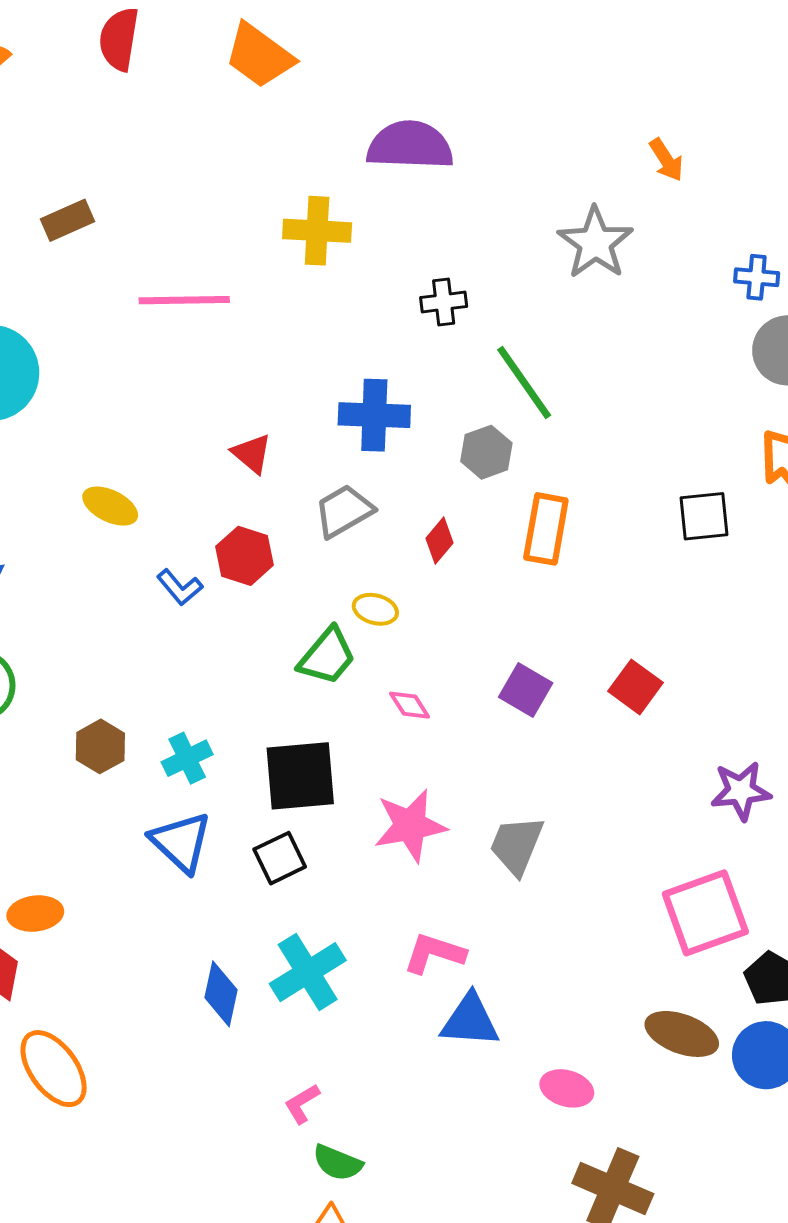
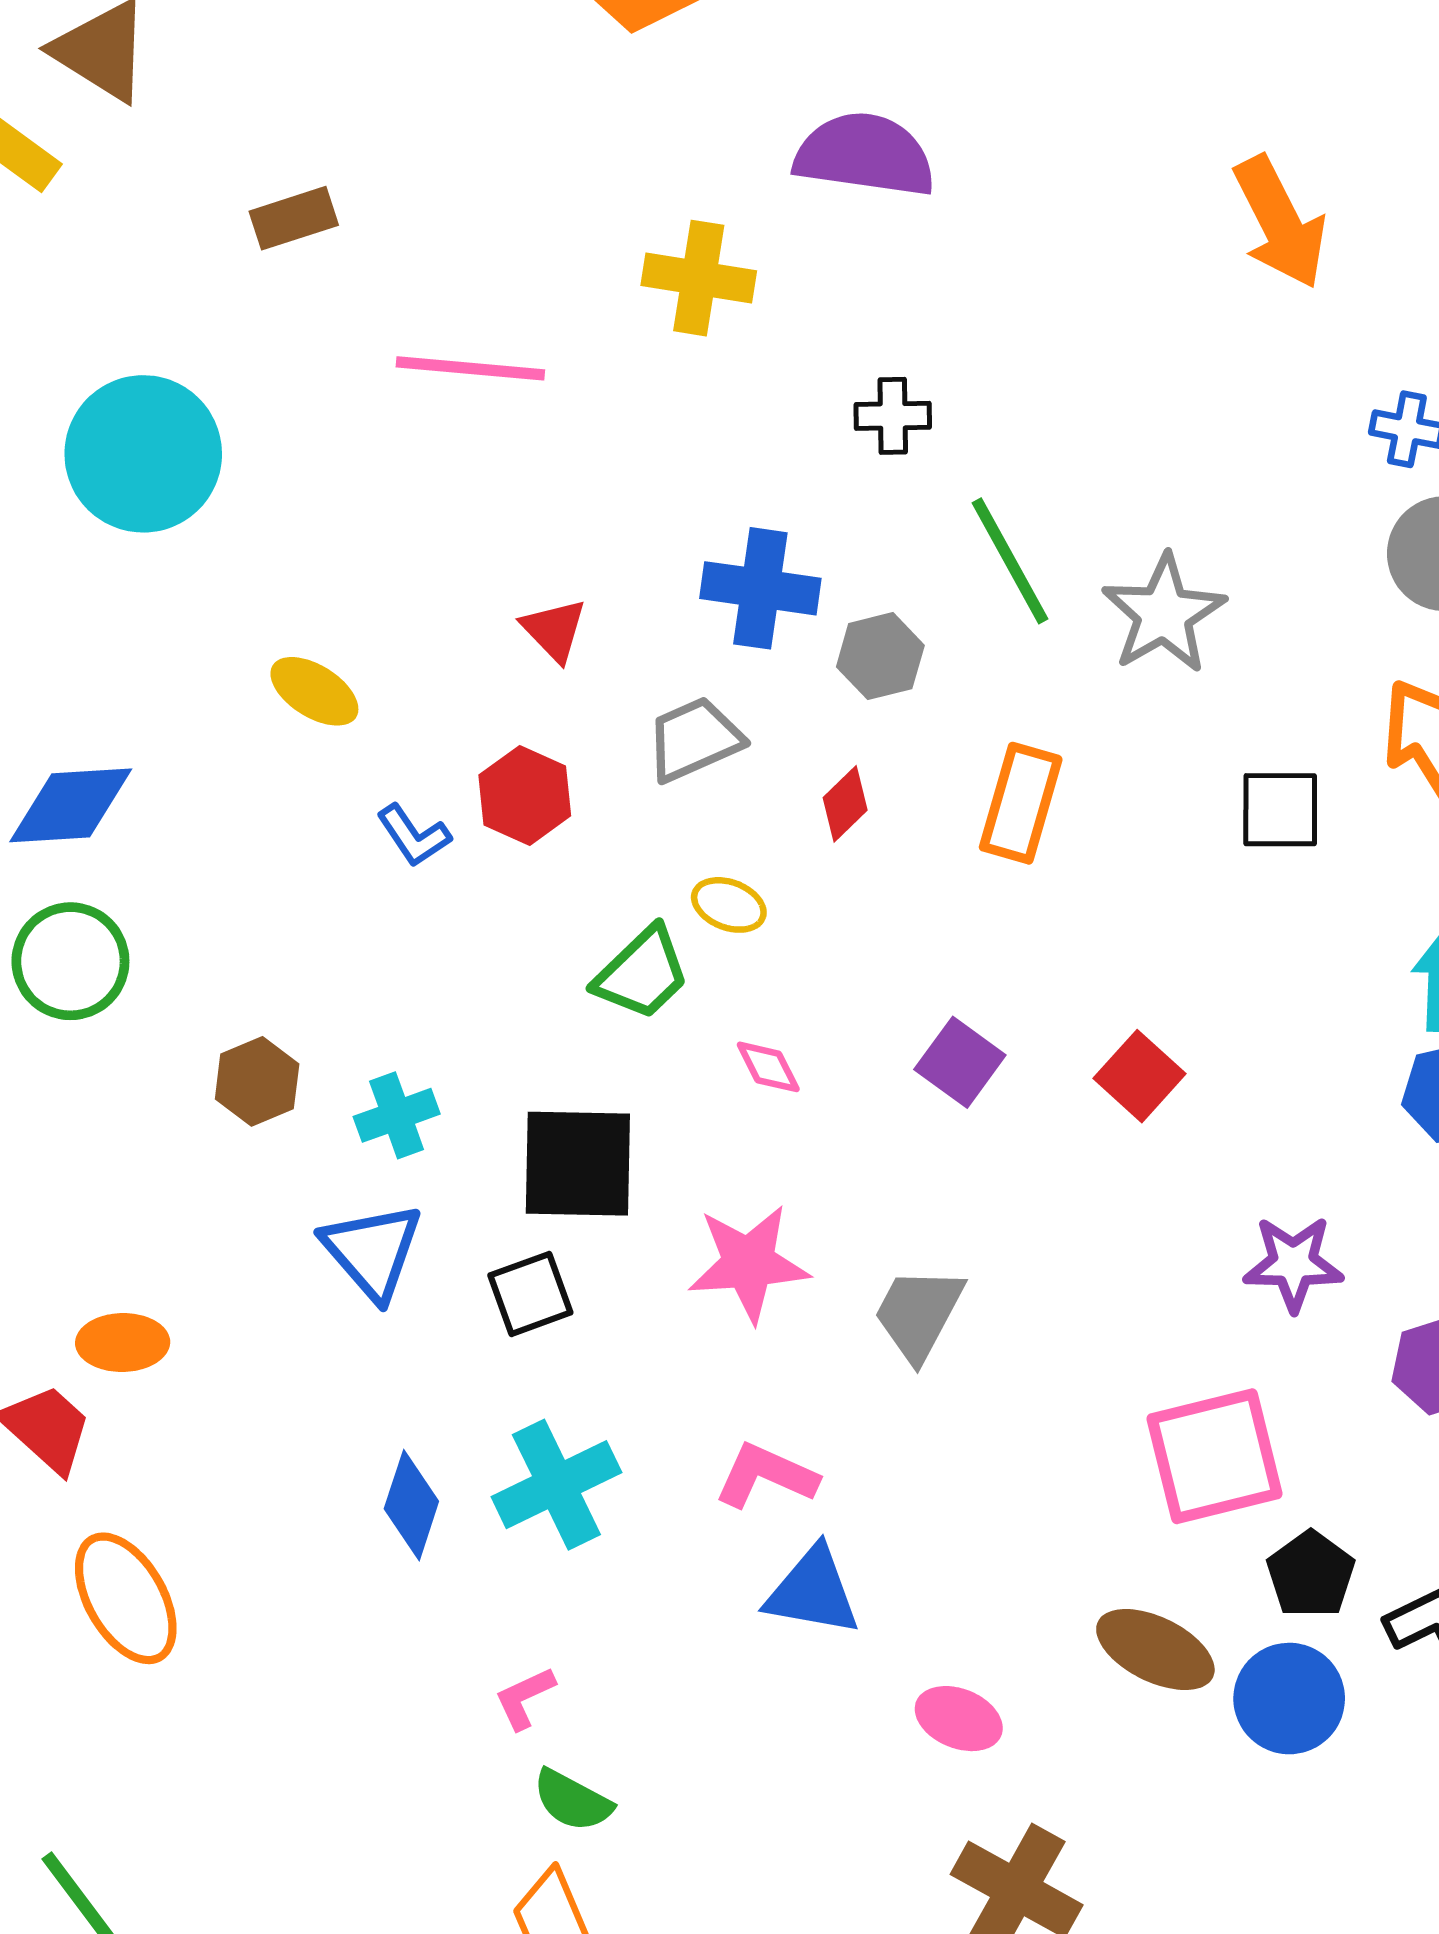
orange arrow: (666, 160) -> (1280, 222), size x1.8
gray star: (595, 243) -> (1164, 614), moved
gray hexagon: (486, 452) -> (880, 656), moved

